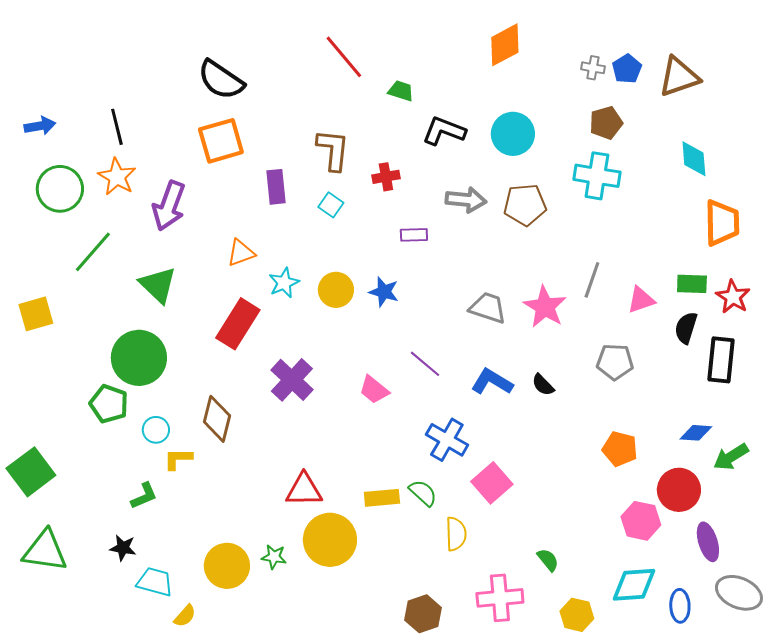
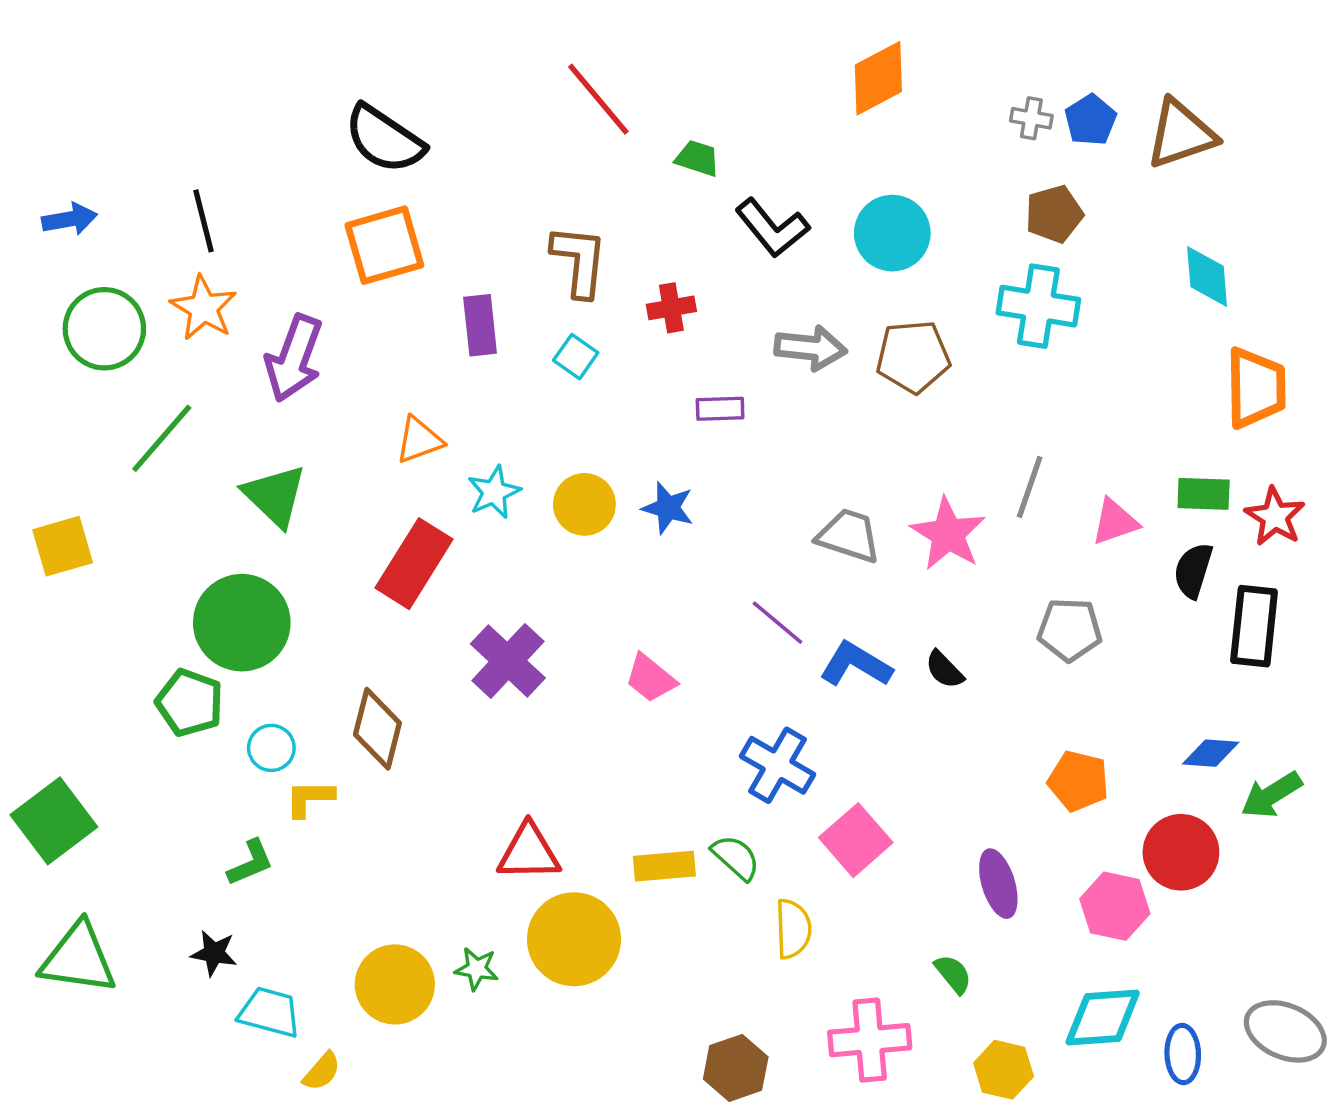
black L-shape: (444, 131) -> (772, 228), turned -150
purple line: (425, 364) -> (777, 623), moved
purple ellipse: (708, 542) -> (998, 884), moved

